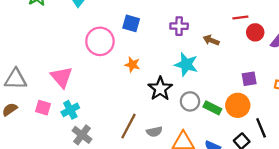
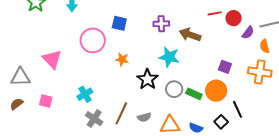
red circle: (255, 32) -> (234, 18), moved
brown arrow: (211, 40) -> (190, 35), size x1.5
pink triangle: (62, 77) -> (52, 59), moved
purple square: (249, 79) -> (225, 67), turned 32
cyan cross: (70, 110) -> (85, 94), moved
gray cross: (82, 135) -> (94, 119), moved

